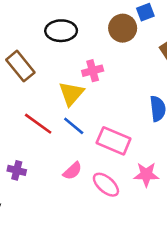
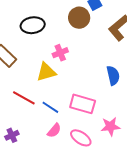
yellow triangle: (71, 94) -> (46, 72), turned 40
blue line: (74, 126) -> (50, 107), moved
purple cross: (17, 170) -> (12, 135), turned -32

